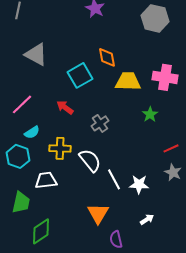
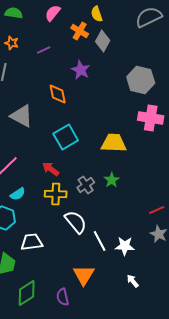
orange diamond: (107, 57) -> (58, 94), moved
pink cross: (165, 77) -> (151, 118), moved
green star: (150, 114) -> (112, 180), moved
yellow cross: (60, 148) -> (56, 194), moved
white arrow: (147, 219) -> (133, 281), turned -96
purple semicircle: (116, 239) -> (63, 297), moved

